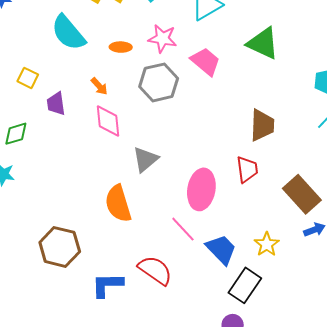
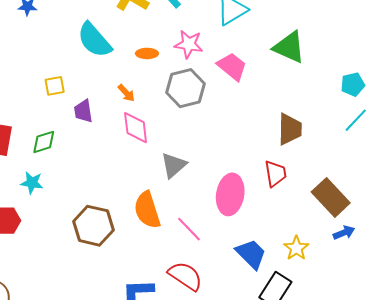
yellow square: (28, 78) -> (55, 86), turned -35
pink line: (183, 229) -> (189, 229), moved
brown hexagon: (60, 247) -> (93, 226), moved

